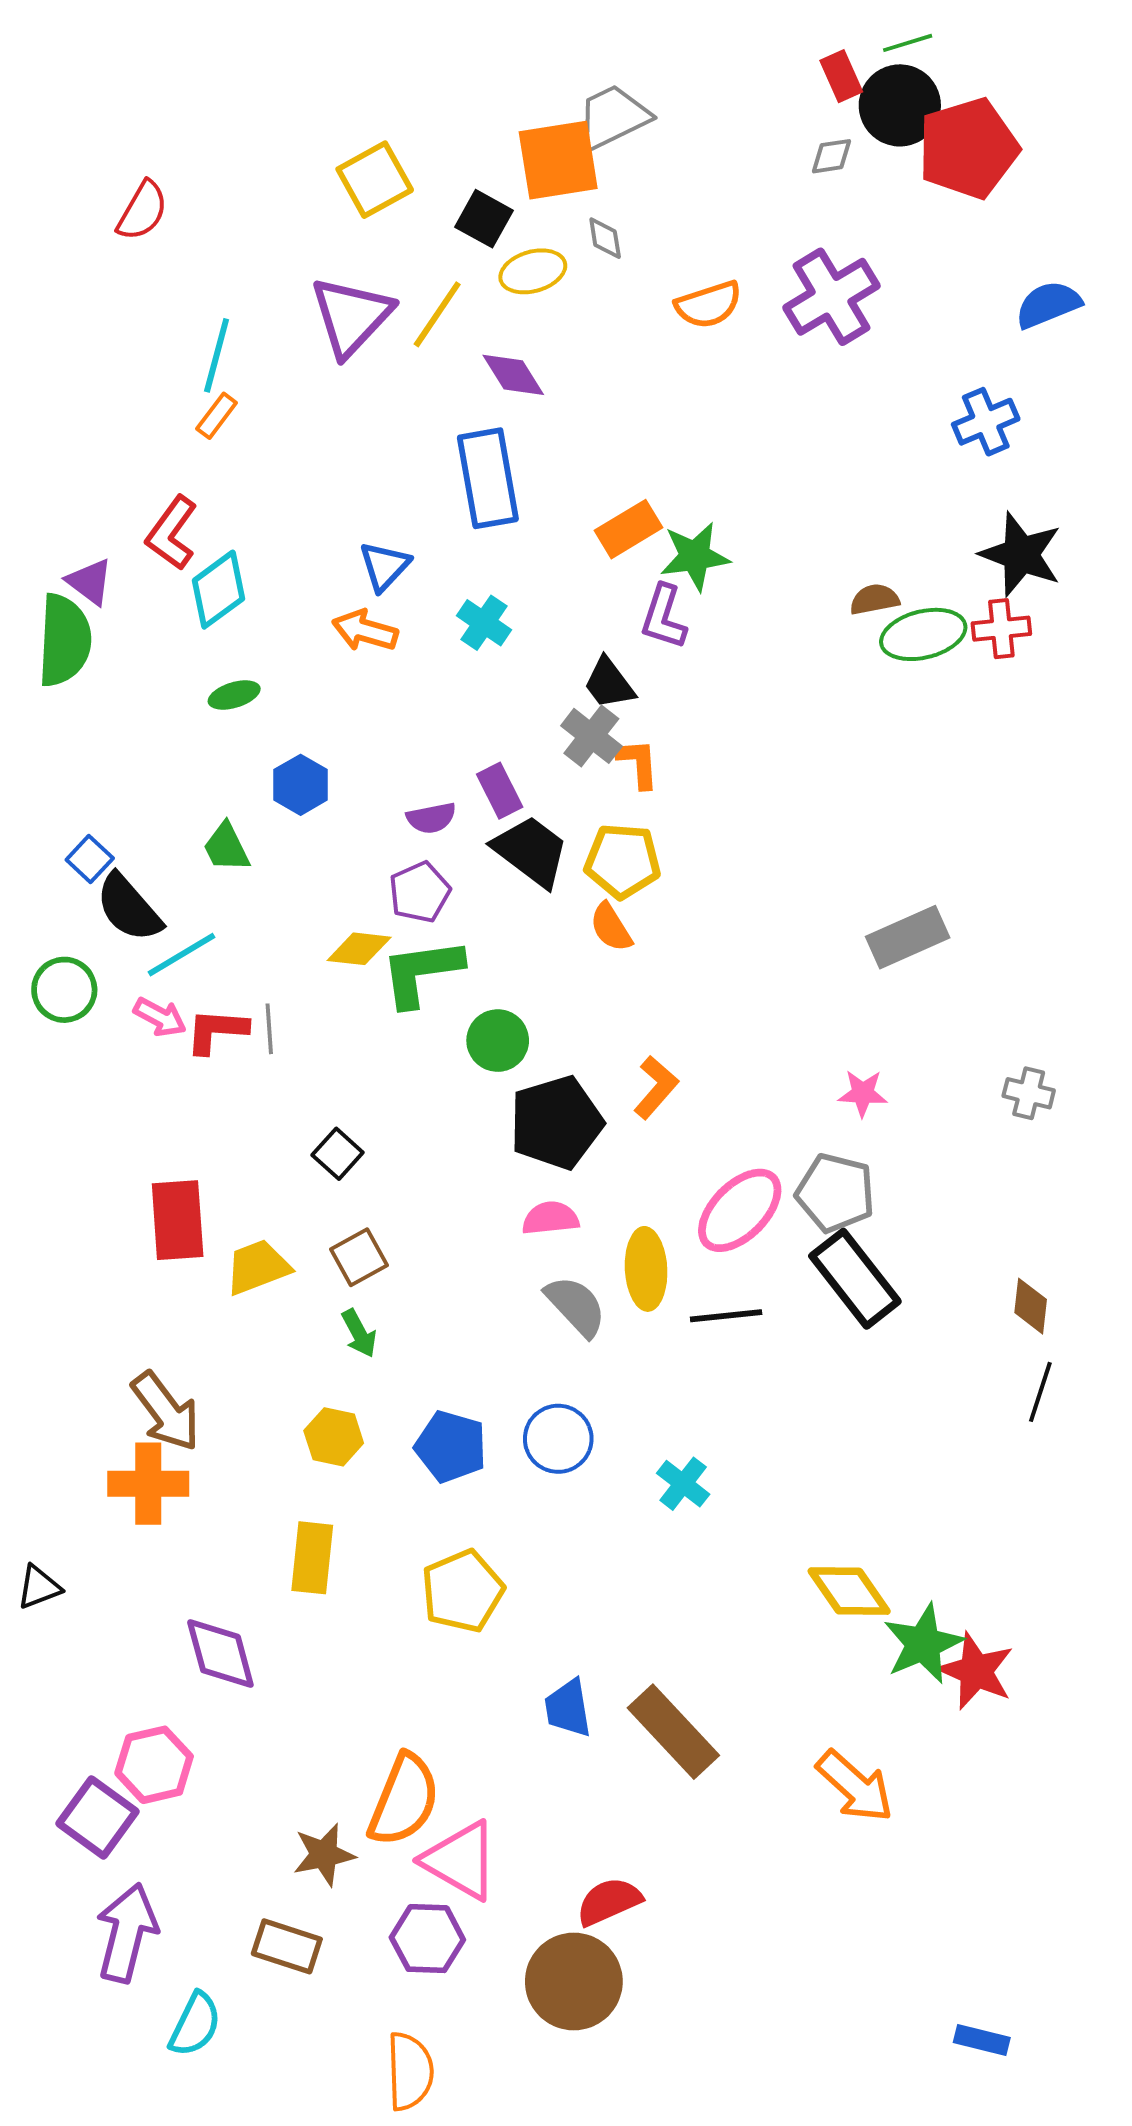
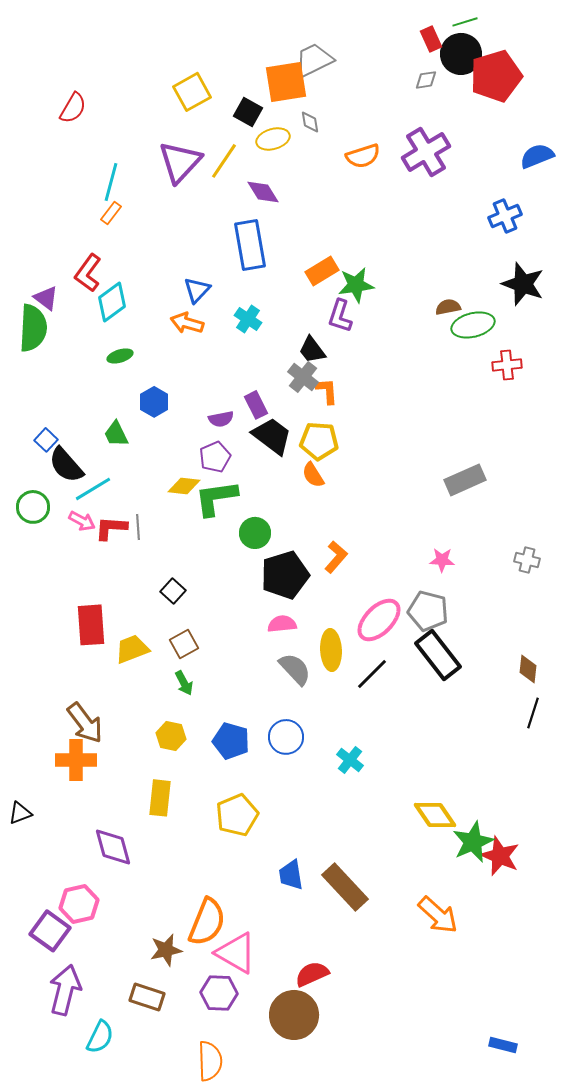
red cross: (1001, 629) -> (507, 365), moved
black line: (726, 1316) -> (372, 674), turned -39

